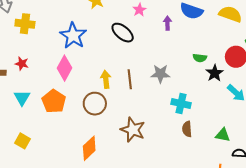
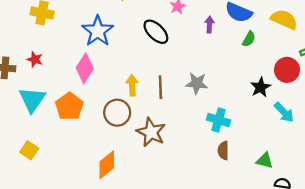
green semicircle: (200, 58) -> (249, 39), moved, turned -72
cyan triangle: (22, 98) -> (32, 100), size x1.4
brown star: (133, 130) -> (151, 132), moved

